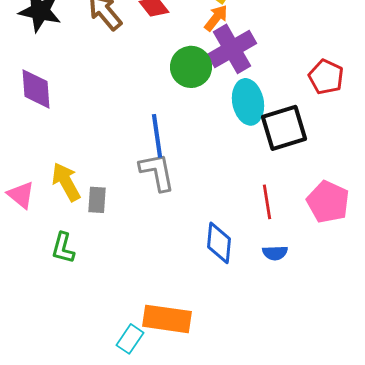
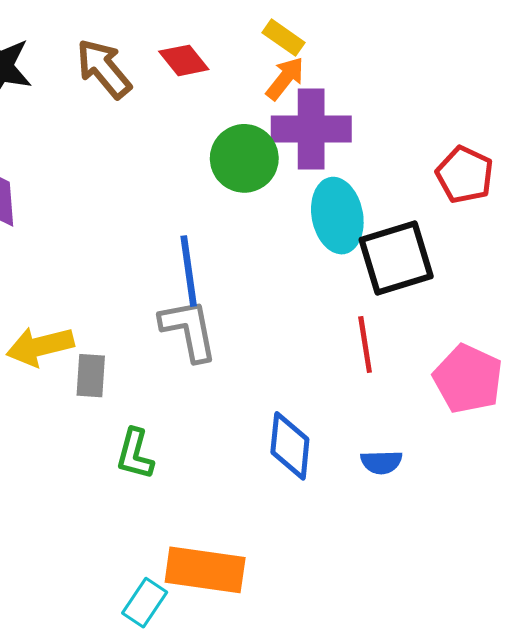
purple cross: (232, 49) -> (311, 129), turned 30
yellow arrow: (66, 182) -> (40, 346), turned -75
red line: (267, 202) -> (365, 345), moved
green L-shape: (63, 248) -> (135, 454), moved

